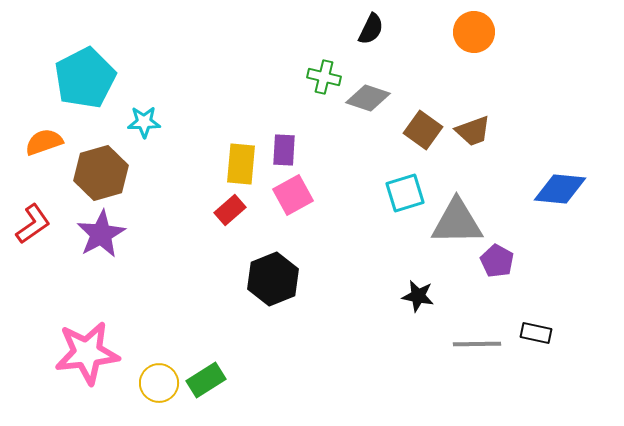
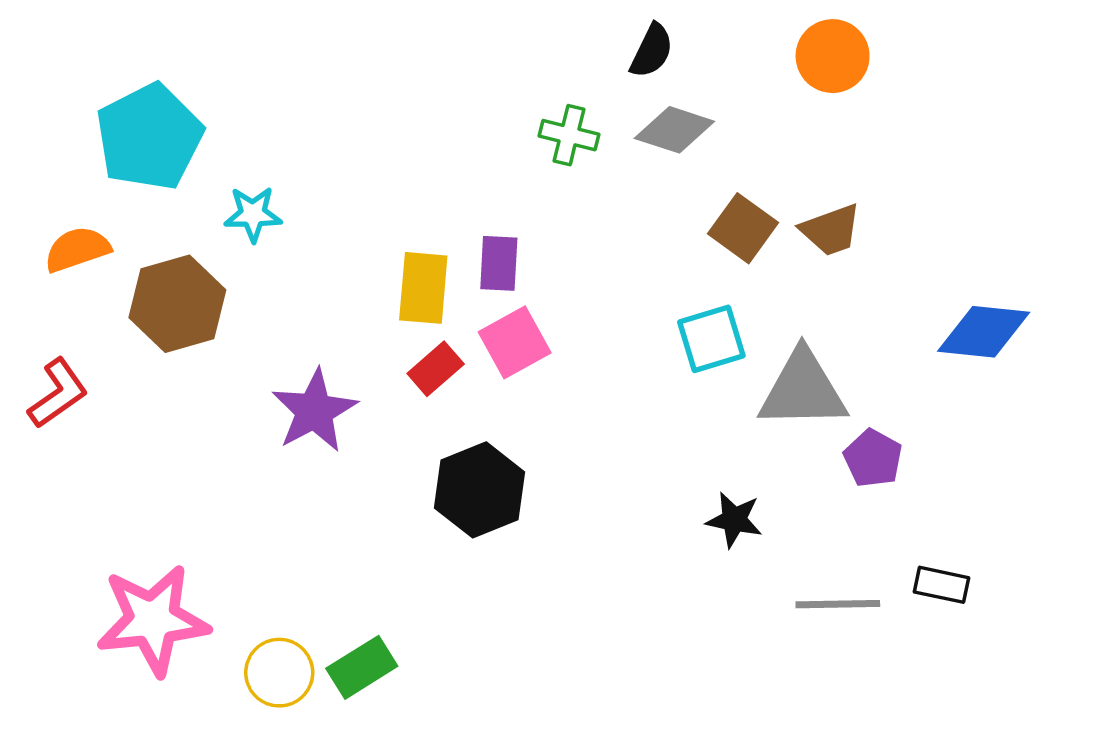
gray diamond: (368, 98) -> (674, 130), moved
red rectangle: (230, 210) -> (436, 369), moved
purple star: (101, 234) -> (314, 411), moved

